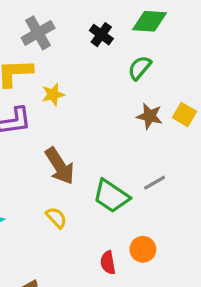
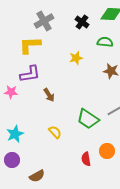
green semicircle: (140, 68) -> (105, 42), turned 56
yellow star: (53, 94) -> (76, 58), moved
brown arrow: (60, 166) -> (49, 95), moved, size x0.6

